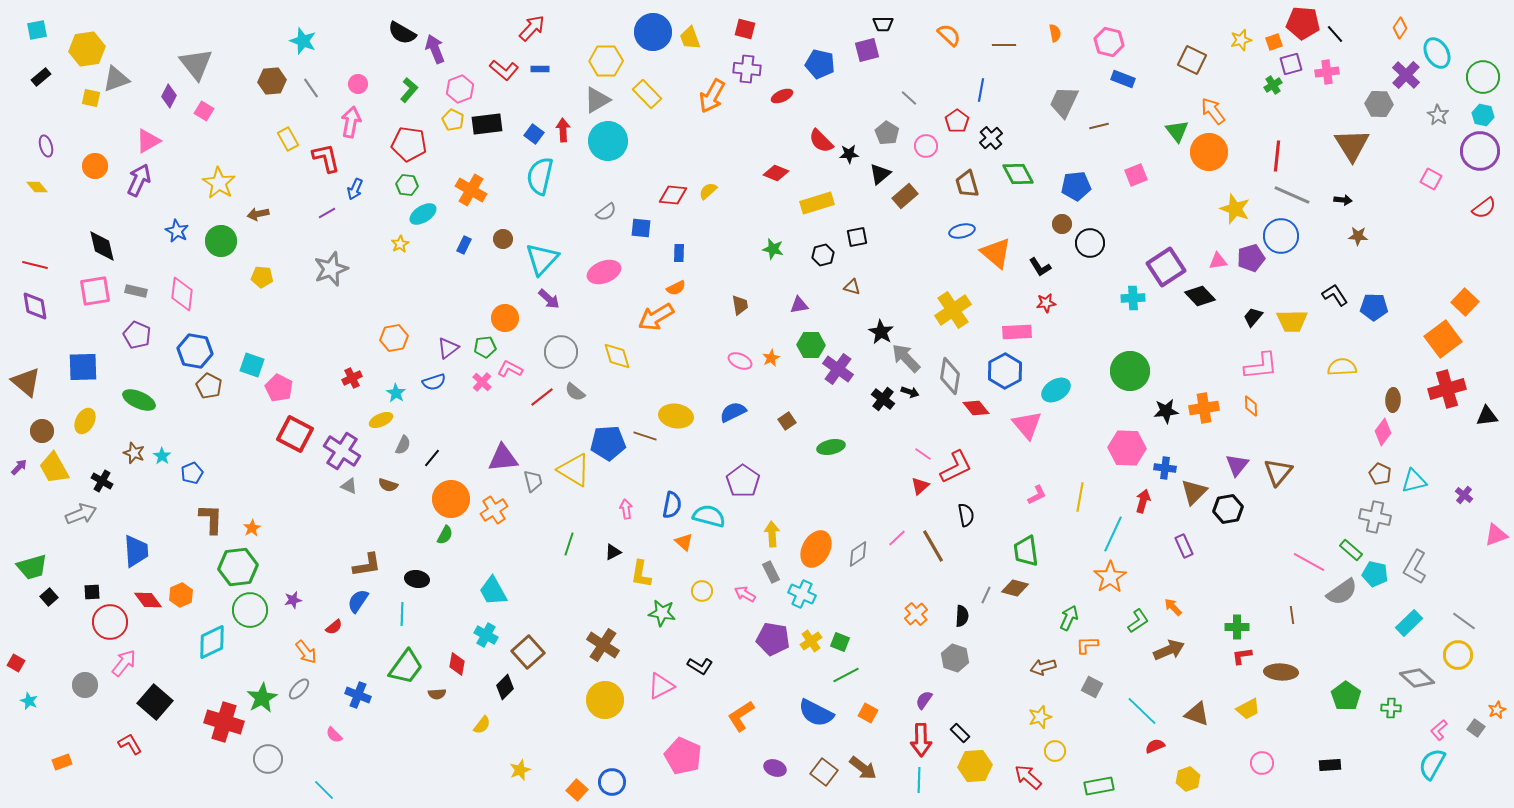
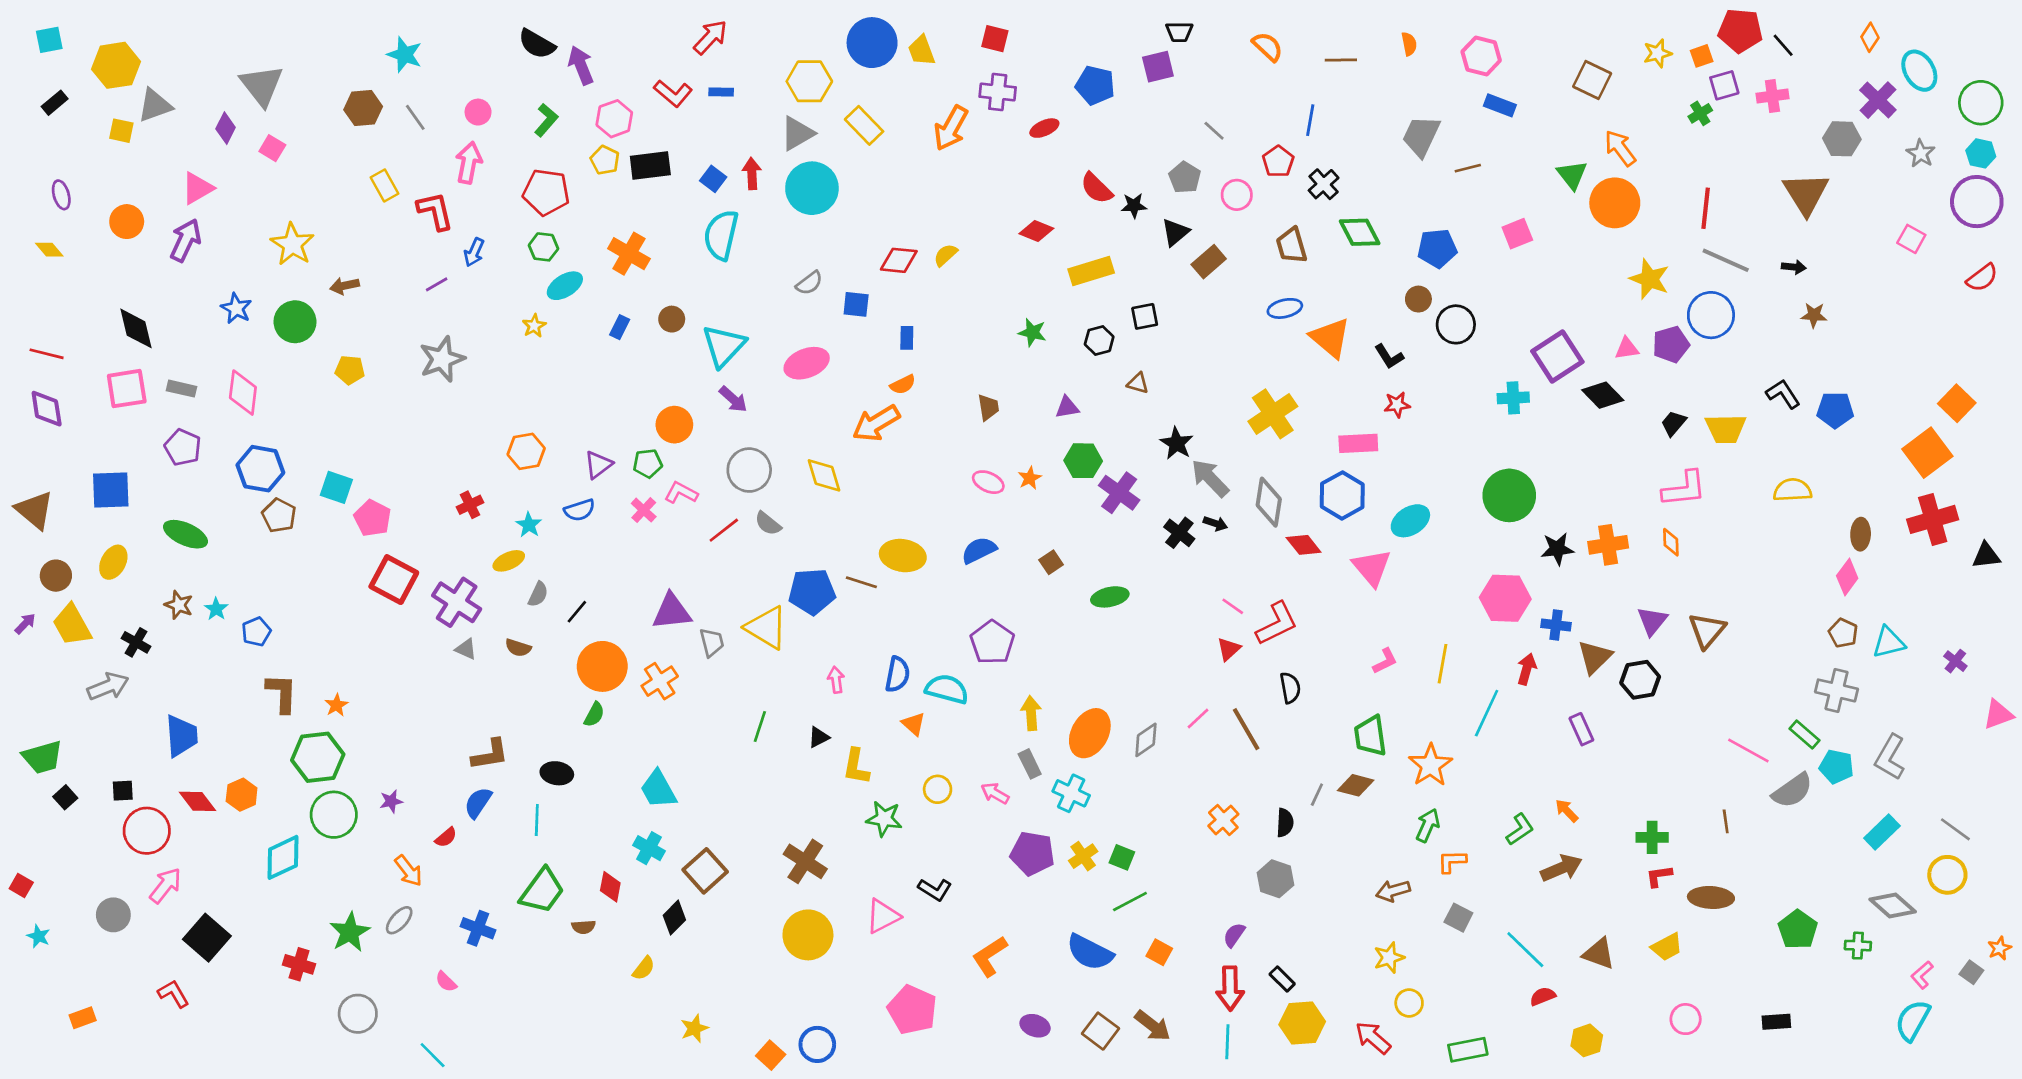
orange star: (1110, 577) -> (1430, 765), moved
red cross: (224, 722) -> (299, 964), size x0.6

